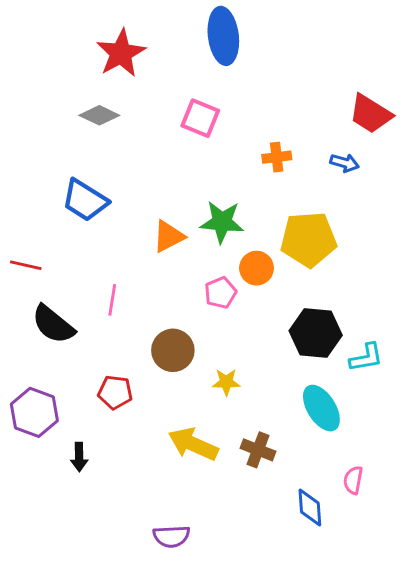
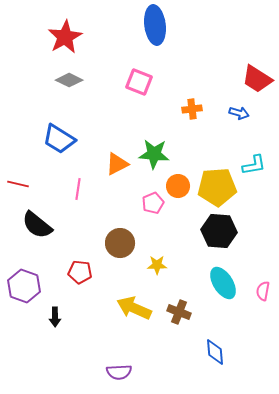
red star: (121, 53) -> (65, 37), moved
yellow pentagon: (308, 239) -> (217, 187), moved
pink line: (112, 300) -> (78, 189), moved
cyan L-shape: (366, 358) -> (254, 165), moved
pink semicircle: (353, 480) -> (263, 291), moved

